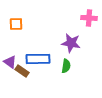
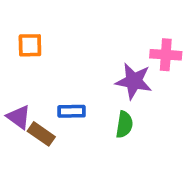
pink cross: (89, 18) -> (166, 55), moved
blue rectangle: (38, 59) -> (71, 111), size x0.6

